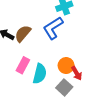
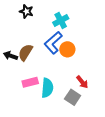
pink rectangle: (23, 65) -> (30, 82), turned 56
orange circle: (66, 66) -> (67, 49), moved

